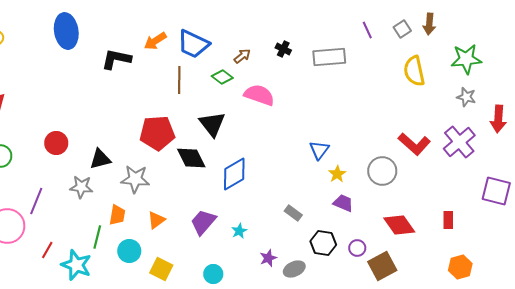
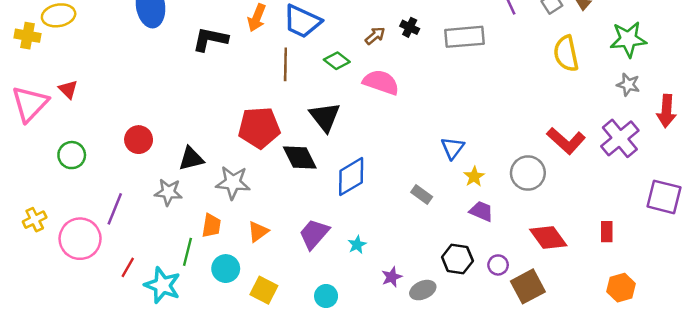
orange arrow: (155, 41) -> (257, 18), turned -35
brown arrow: (242, 56) -> (375, 36), moved
gray rectangle: (293, 213) -> (422, 195), moved

